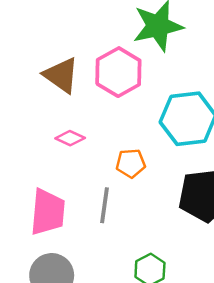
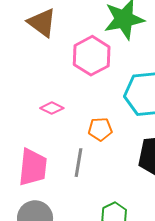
brown triangle: (61, 75) -> (42, 23), moved

